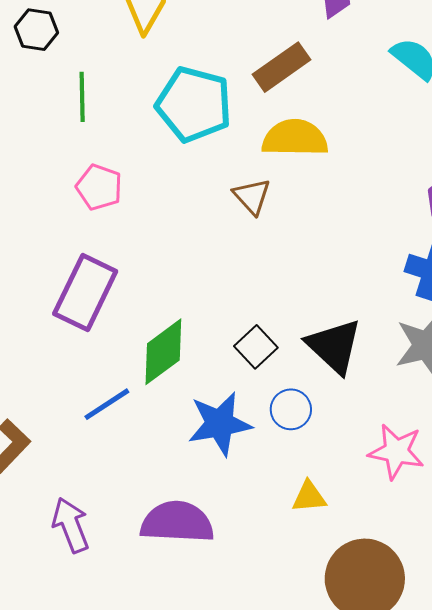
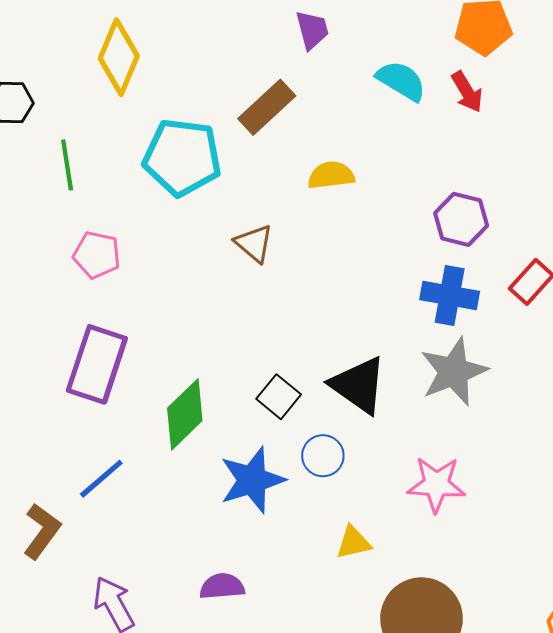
yellow semicircle: (295, 138) -> (331, 175), moved, size x0.7
blue line: (107, 404) -> (101, 479), moved
purple semicircle: (177, 522) -> (222, 586), size x0.6

